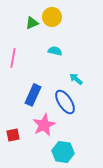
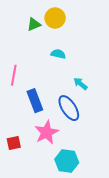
pink line: (13, 58) -> (14, 75), moved
blue rectangle: (33, 95) -> (35, 101), turned -45

